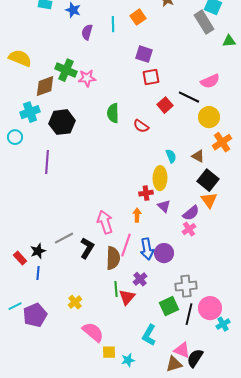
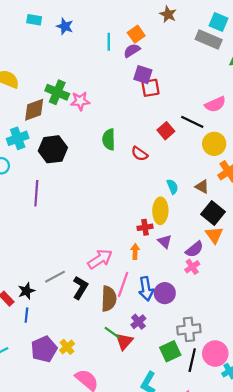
gray rectangle: (204, 22) -> (209, 40), turned -35
purple semicircle: (87, 32) -> (132, 51), moved, turned 42
red square: (151, 77) -> (150, 88), moved
pink arrow: (105, 222) -> (100, 259), turned 75
green line: (116, 289) -> (112, 333), turned -49
purple pentagon: (35, 315) -> (44, 349), moved

